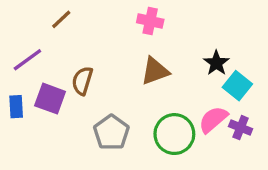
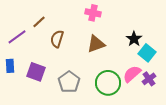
brown line: (61, 19) -> (39, 22), moved
brown semicircle: (82, 81) -> (57, 39), moved
purple square: (50, 99) -> (36, 72), moved
purple cross: (241, 128) -> (149, 79), turned 32

